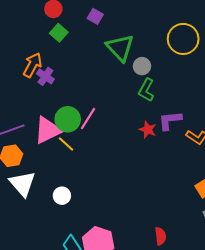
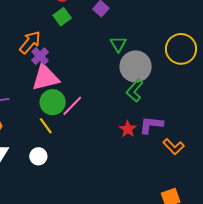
green triangle: (120, 48) -> (118, 44), size x0.6
gray circle: (142, 66) -> (136, 66), size x1.8
pink triangle: (48, 130) -> (45, 78), moved
white circle: (62, 196) -> (38, 156), moved

